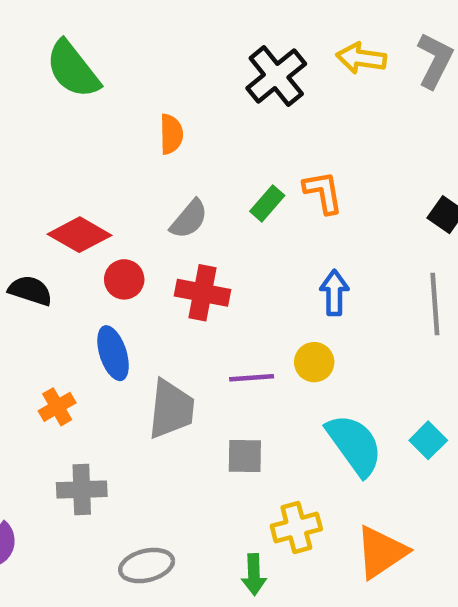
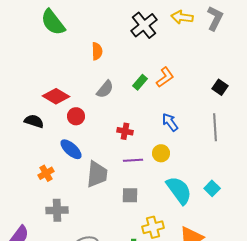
orange L-shape: (323, 192) -> (165, 77), turned 65
red cross: (202, 293) -> (125, 131), moved, size x0.7
blue arrow: (334, 293) -> (170, 122), turned -36
blue ellipse: (113, 353) -> (71, 149), turned -30

